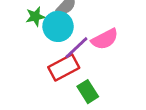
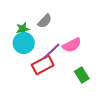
cyan circle: (58, 26) -> (24, 43), moved
green rectangle: (88, 92) -> (82, 75), moved

